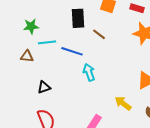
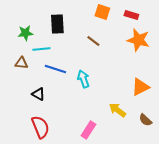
black rectangle: (78, 18) -> (57, 24), moved
blue line: (72, 51) -> (55, 69), moved
black triangle: (44, 87) -> (38, 94), turned 48

